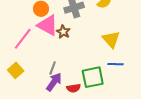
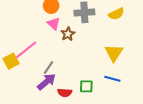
pink triangle: (48, 25) -> (54, 24), size x0.6
pink line: (23, 39) -> (26, 50), moved
green square: (93, 77) -> (86, 86), size x0.6

